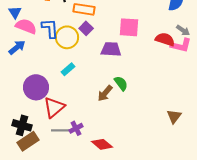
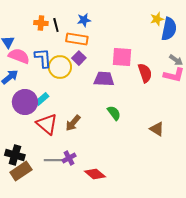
red semicircle: (165, 39) -> (145, 73), moved, turned 54
cyan rectangle: (68, 69) -> (42, 99), moved
purple circle: (36, 87) -> (25, 102), moved
brown arrow: (105, 93) -> (73, 123), moved
red triangle: (54, 107) -> (47, 124), moved, turned -40
brown triangle: (174, 116) -> (157, 129), moved, turned -35

